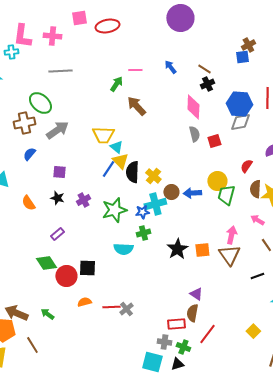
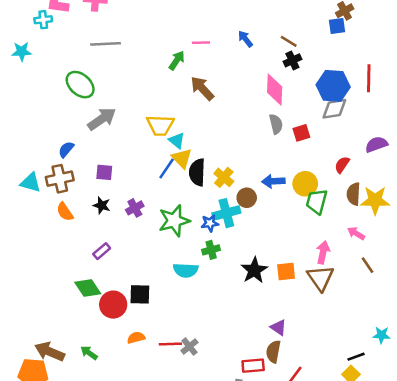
brown cross: (24, 123) -> (60, 179), moved
blue arrow: (192, 193) -> (273, 181), moved
black line: (257, 276) -> (356, 357), moved

